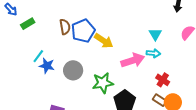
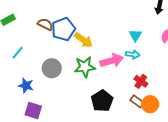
brown semicircle: (65, 27) -> (45, 24), turned -56
blue star: (47, 66) -> (26, 86), moved
green star: (103, 83) -> (85, 67), moved

